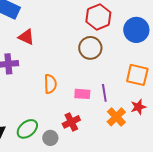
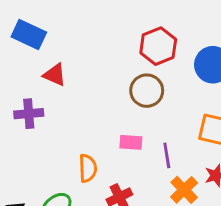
orange semicircle: (50, 84) -> (88, 168), moved
pink rectangle: (82, 94) -> (131, 142), moved

